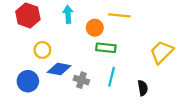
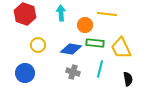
yellow trapezoid: (162, 52) -> (121, 48), moved, turned -70
blue diamond: (59, 69) -> (71, 49), moved

